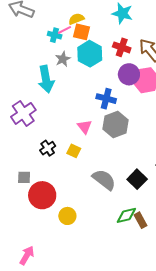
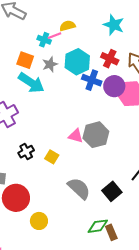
orange square: (82, 32) -> (25, 60), moved
cyan arrow: (46, 79) -> (31, 83), turned -52
blue cross: (106, 99) -> (92, 80), moved
pink triangle: (84, 127) -> (76, 136), moved, turned -42

